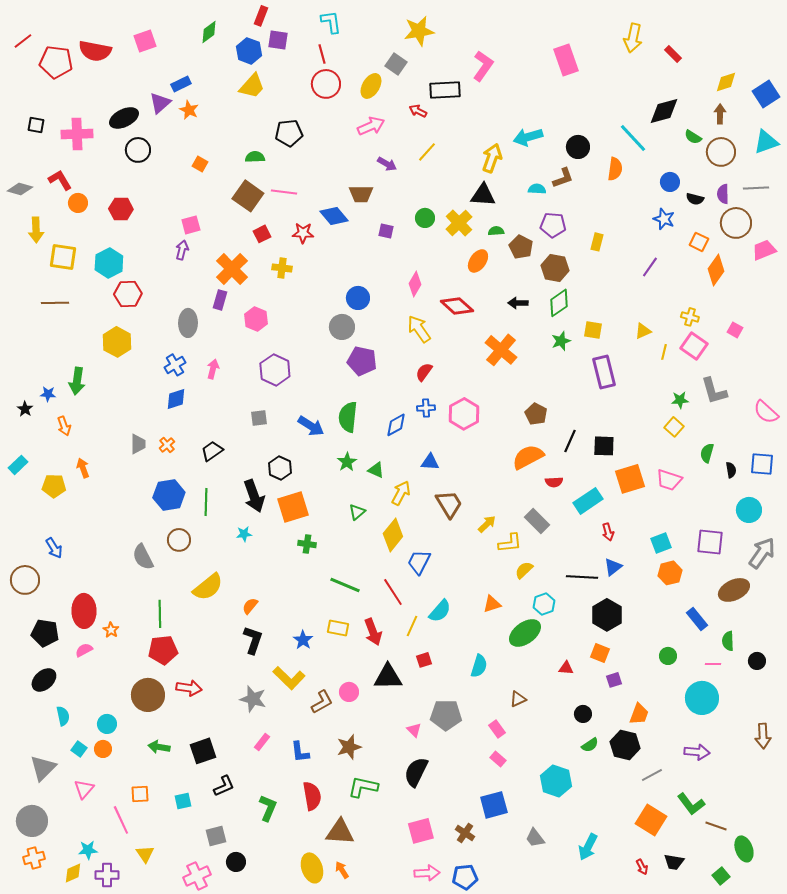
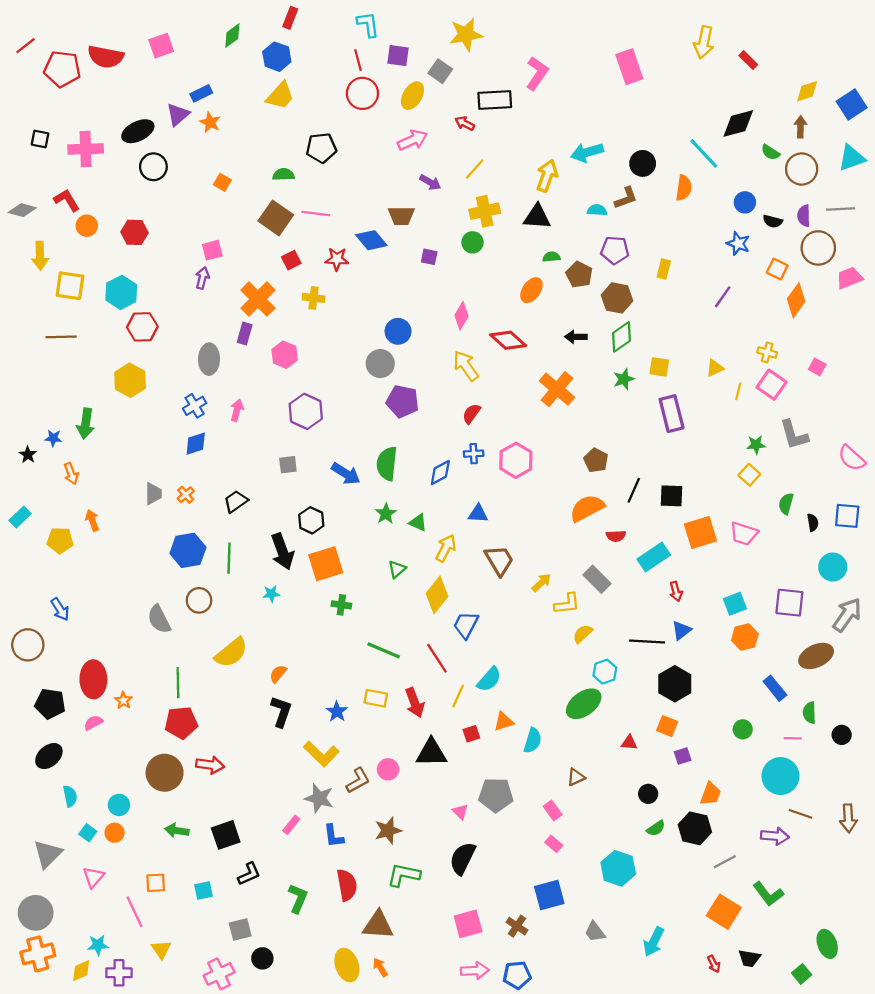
purple square: (278, 40) -> (398, 56), moved
yellow cross: (459, 223) -> (485, 211), moved, turned 32
orange triangle: (492, 604) -> (504, 722), moved
gray star: (253, 699) -> (319, 798), moved
brown line: (716, 826) -> (800, 814), moved
orange cross: (34, 858) -> (38, 954), size x1.4

